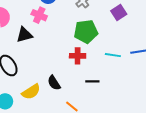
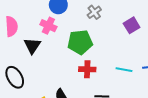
green pentagon: (86, 32) -> (80, 42), moved
black triangle: (24, 35) -> (32, 46), turned -42

